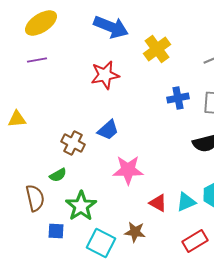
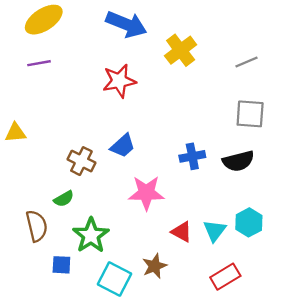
blue cross: (178, 98) -> (192, 156), moved
cyan triangle: (186, 202) -> (215, 231), turned -30
brown star: (135, 232) -> (155, 266), turned -30

